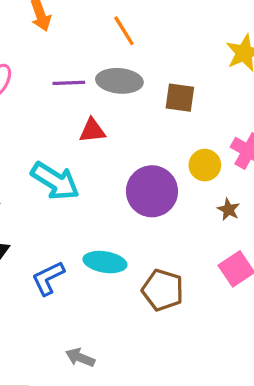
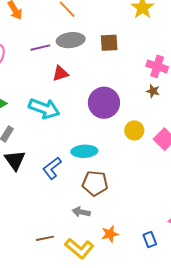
yellow circle: (205, 165) -> (134, 130), moved
brown star: (229, 210) -> (153, 91), moved
brown pentagon: (163, 290) -> (95, 183), moved

